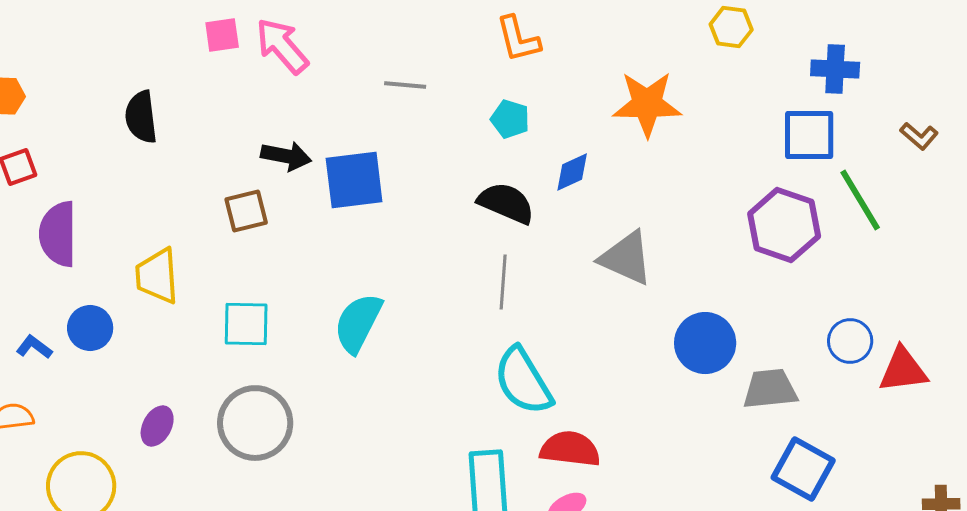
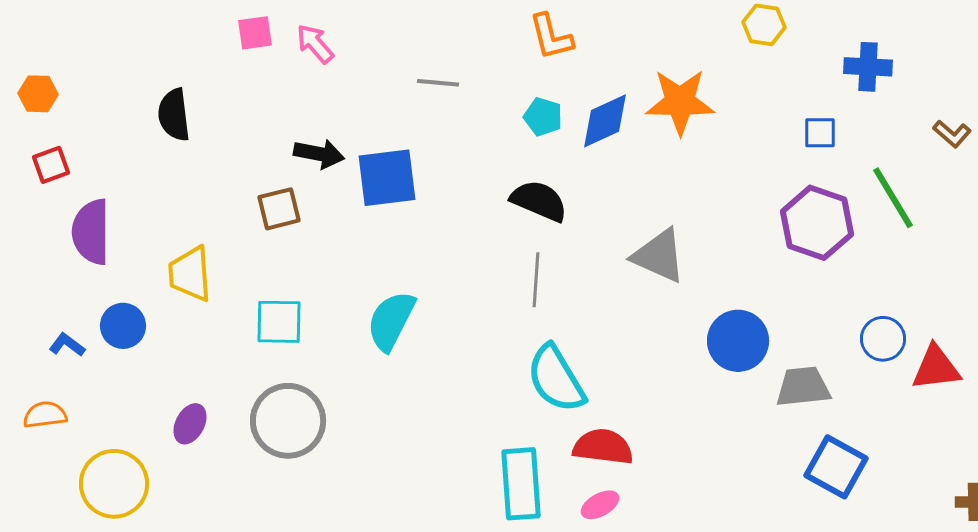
pink arrow: (282, 46) -> (315, 44), size x0.7
blue square: (809, 135) -> (820, 133), moved, size x0.6
blue diamond: (572, 172) -> (605, 121), moved, size x1.4

